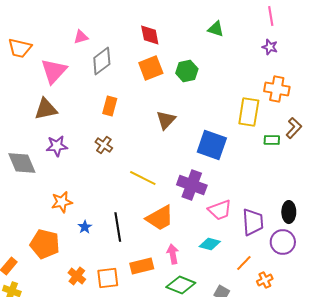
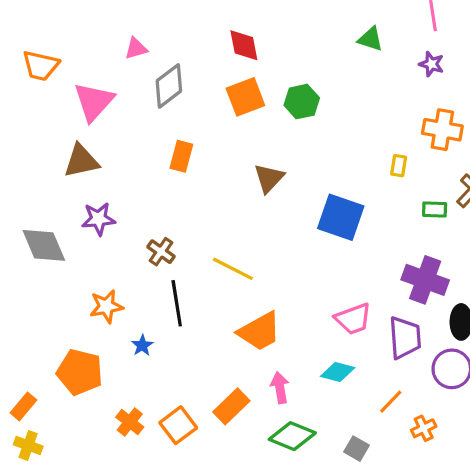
green triangle: (216, 29) -> (370, 39), moved
yellow rectangle: (249, 112) -> (399, 166), size x0.5
brown cross: (104, 145) -> (161, 252), moved
purple cross: (192, 185) -> (425, 280), moved
black line: (118, 227) -> (177, 303), moved
orange rectangle: (142, 266) -> (231, 406), turned -30
orange square: (108, 278) -> (178, 425), turned -30

